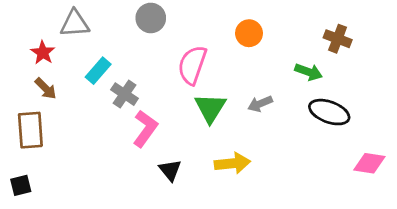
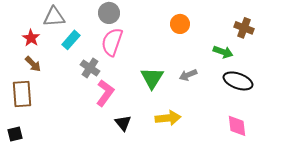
pink semicircle: (192, 65) -> (112, 42), moved
cyan rectangle: (98, 71) -> (71, 40), moved
pink diamond: (369, 163) -> (237, 126), moved, turned 75

